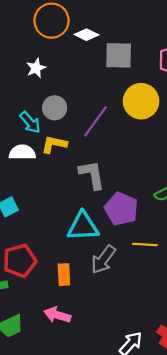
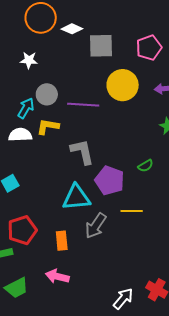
white star: (36, 68) -> (29, 60), turned 30
purple line: (95, 121) -> (83, 105), turned 60
cyan arrow: (30, 122) -> (26, 108), turned -105

